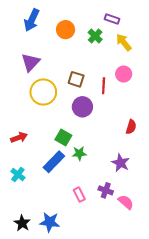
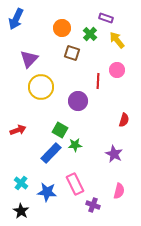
blue arrow: (32, 20) -> (16, 19), moved
brown square: (76, 79) -> (72, 53), moved
cyan cross: (18, 174) -> (21, 183), moved
purple cross: (106, 190) -> (93, 205), moved
pink rectangle: (79, 195) -> (75, 184), size x1.5
pink semicircle: (126, 202) -> (119, 191), turned 63
blue star: (50, 222) -> (47, 192), moved

